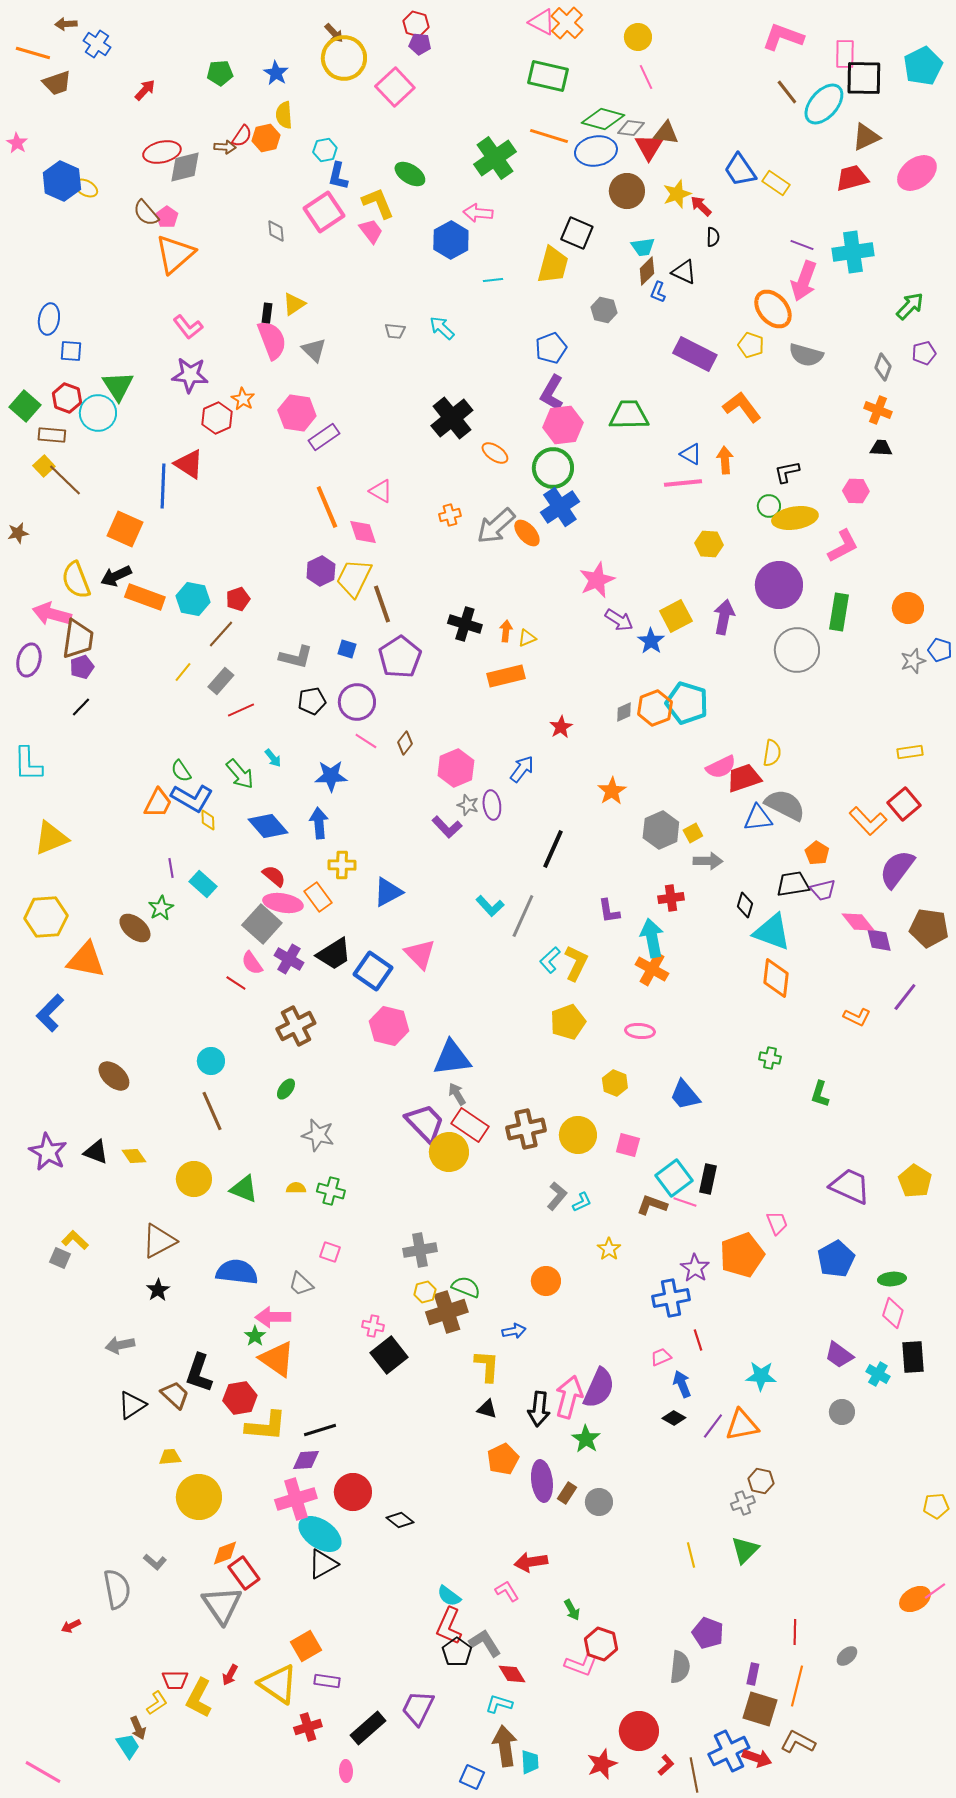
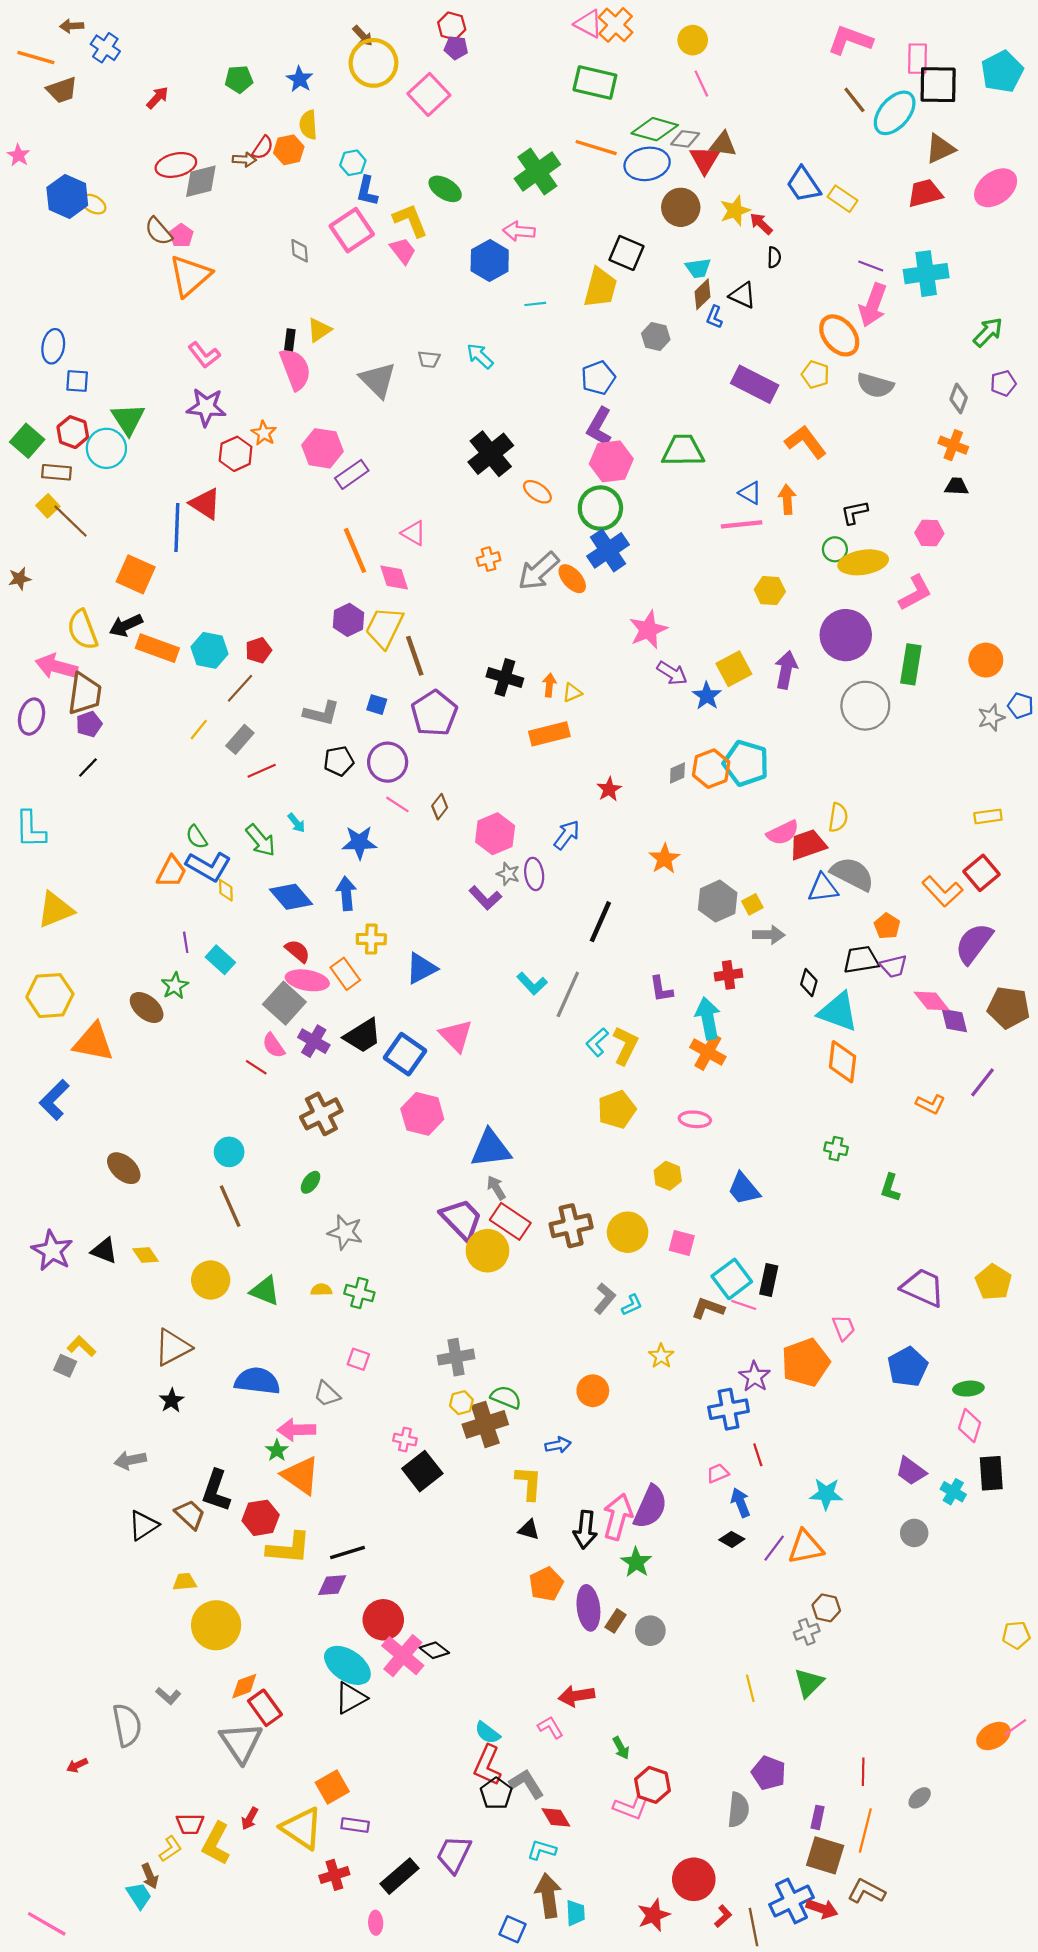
gray triangle: (314, 350) -> (378, 380), moved, size x1.4
pink cross: (296, 1499) -> (403, 1656), moved, turned -33

